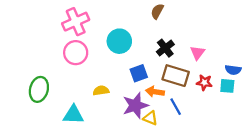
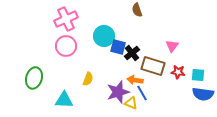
brown semicircle: (157, 11) -> (137, 10), turned -48
black cross: (165, 48) -> (132, 53), moved
blue semicircle: (233, 70) -> (203, 94), moved, size x1.5
blue square: (139, 73) -> (118, 47), moved, turned 35
yellow semicircle: (101, 91) -> (88, 79), turned 120
blue line: (176, 107) -> (142, 93), moved

